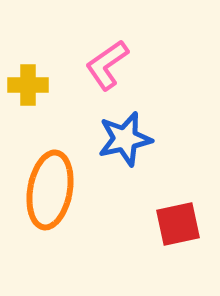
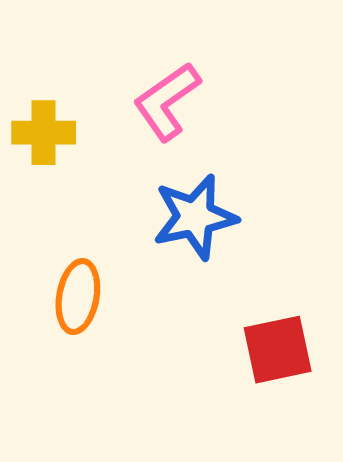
orange ellipse: (50, 190) -> (78, 297), size x0.6

